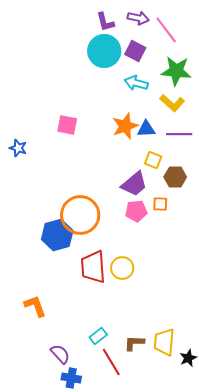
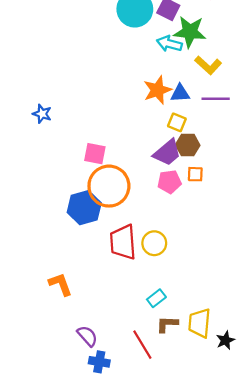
green star: (176, 71) -> (190, 32), moved
pink square: (67, 125) -> (95, 154), moved
yellow square: (153, 160) -> (177, 122), moved
brown hexagon: (175, 177) -> (188, 145), moved
cyan rectangle: (98, 336) -> (156, 298), moved

